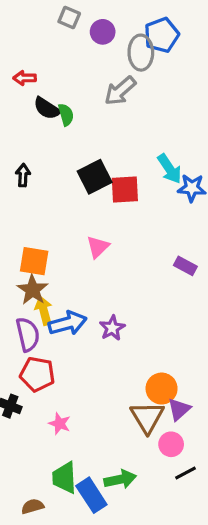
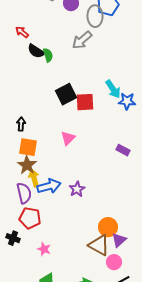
red arrow: (25, 78) -> (22, 32), turned 40
black arrow: (23, 175) -> (21, 124), moved
brown triangle: (147, 417) -> (99, 245), turned -30

